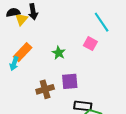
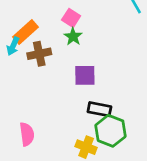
pink square: (90, 44) -> (71, 18), moved
brown cross: (45, 89) -> (39, 54), moved

